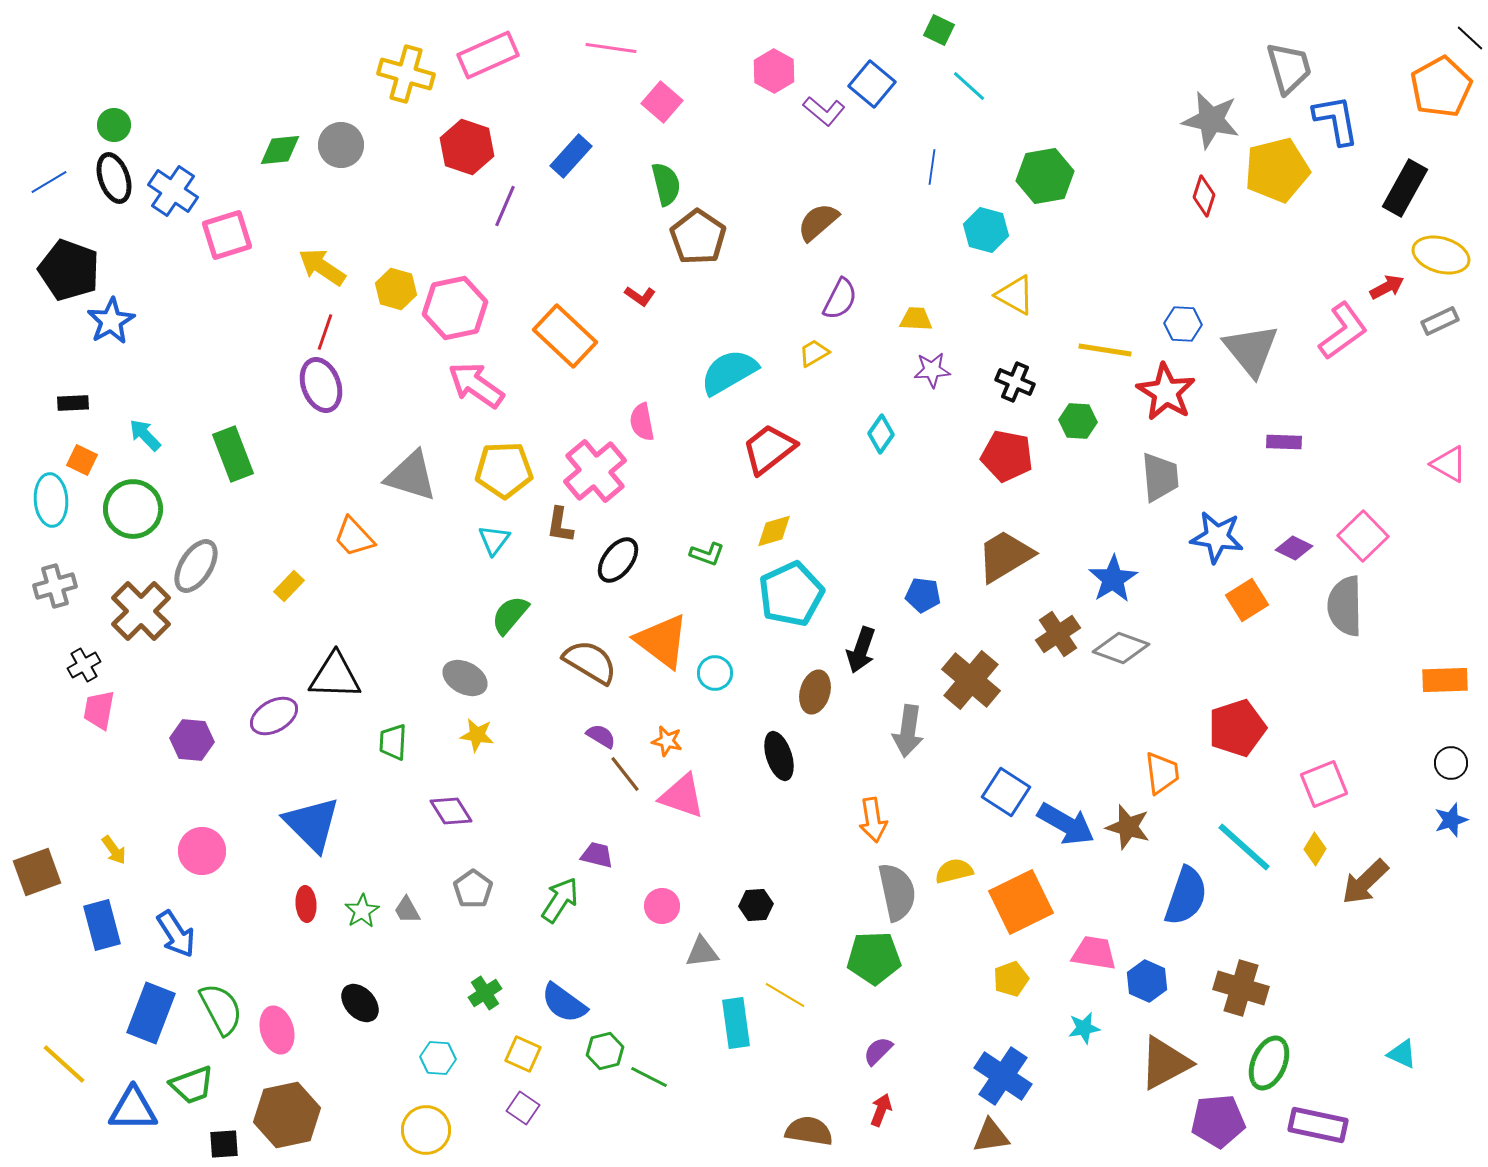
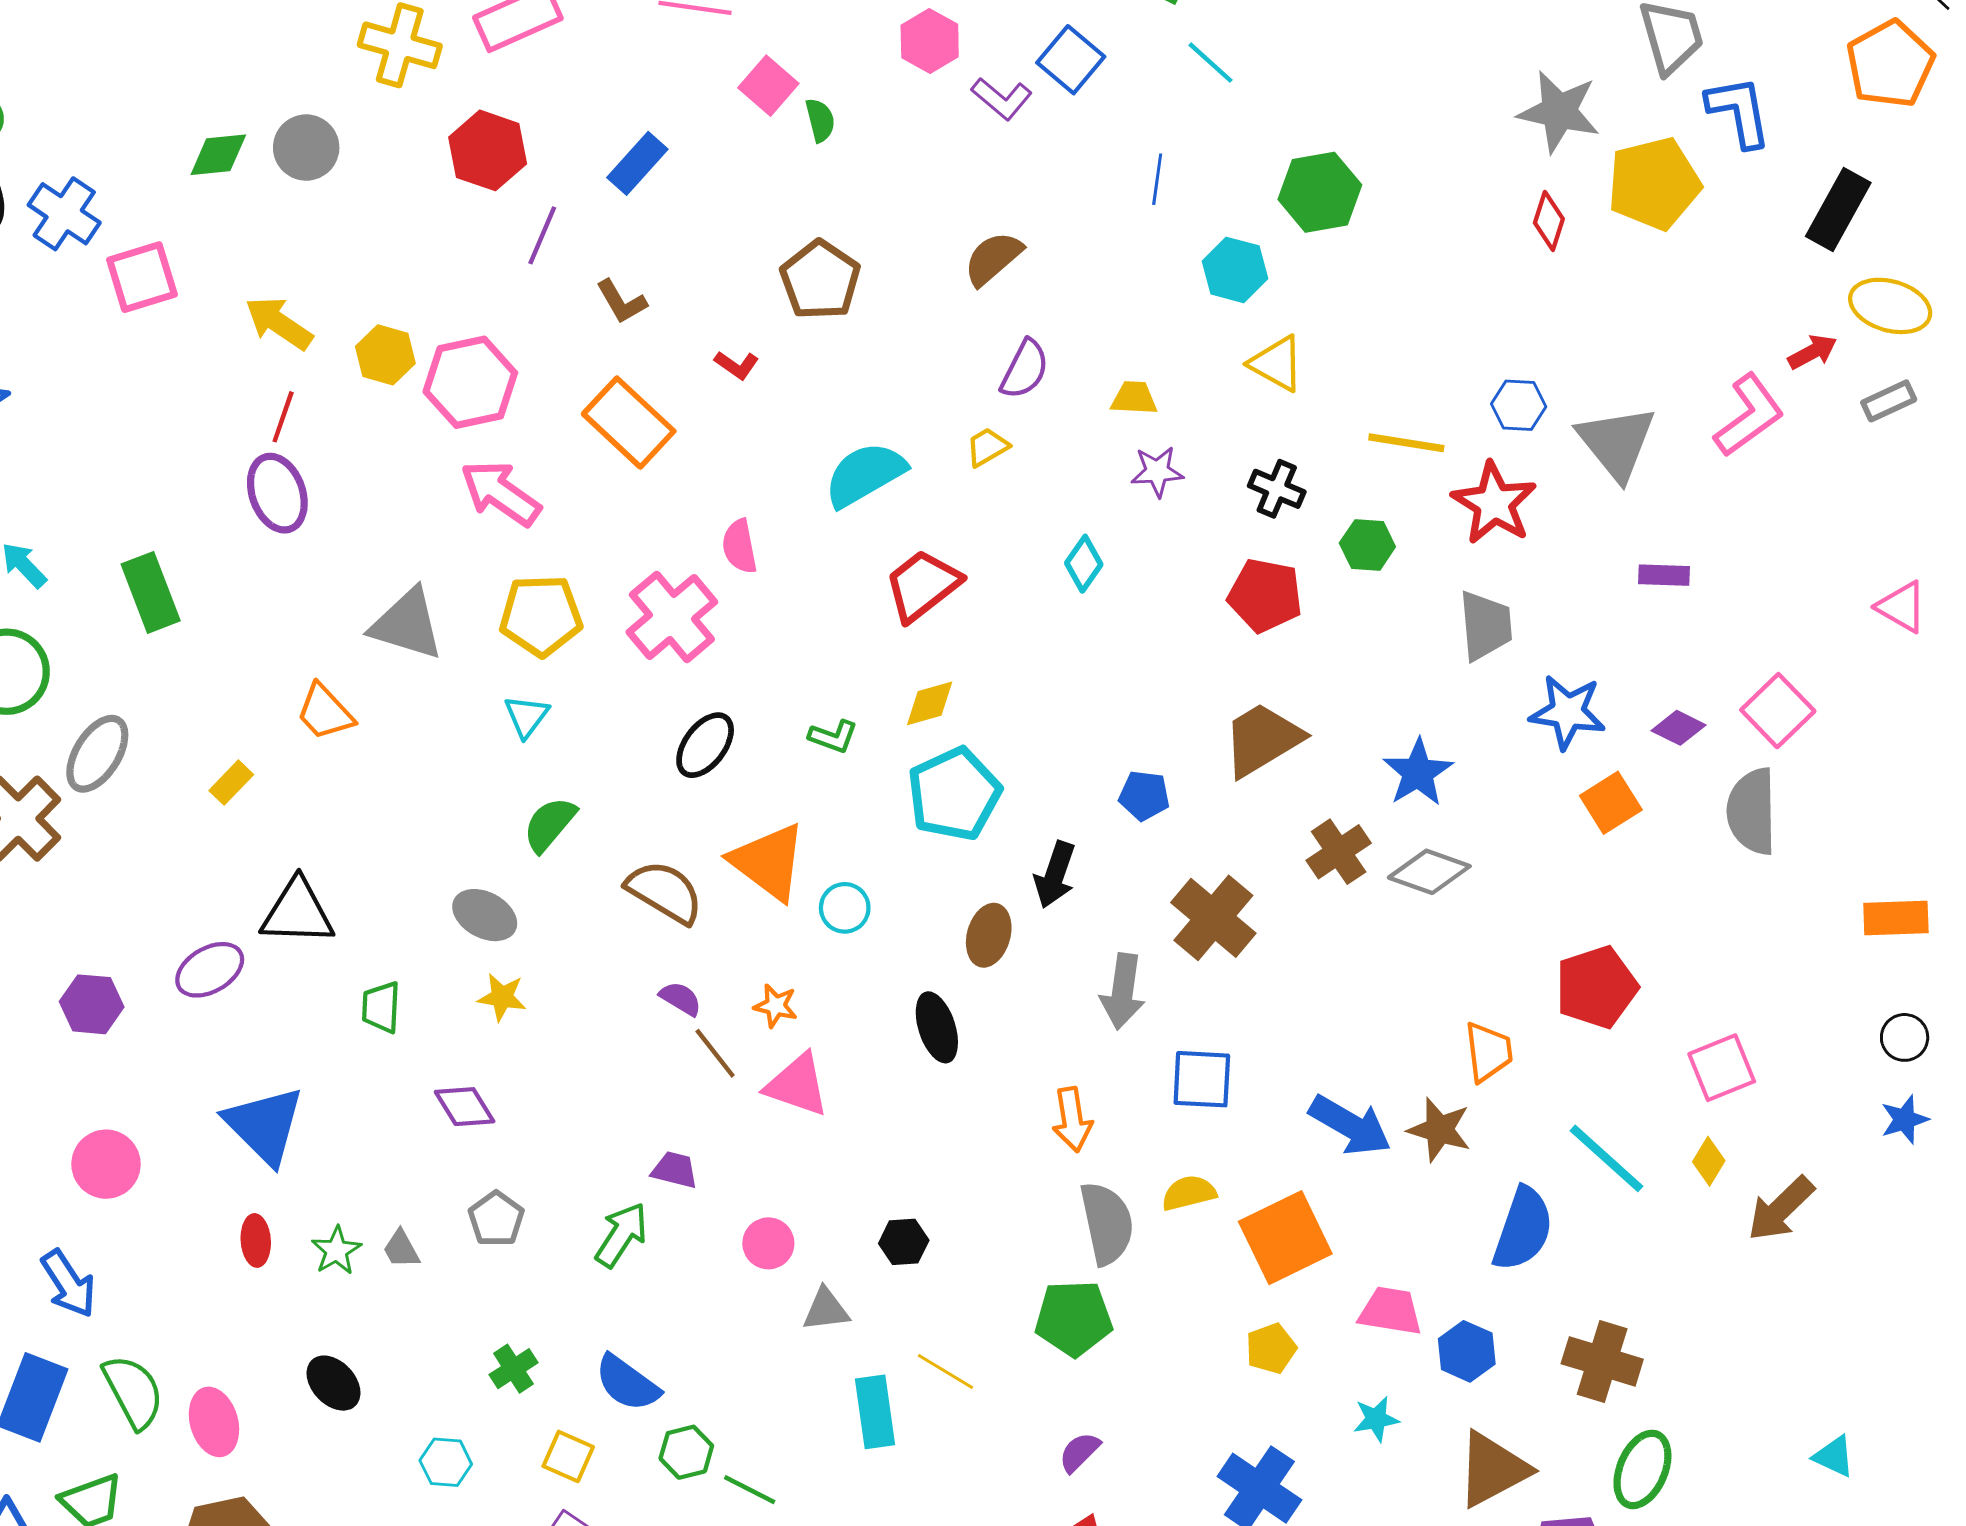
green semicircle: (666, 184) -> (820, 120), moved, size x0.7
brown L-shape: (560, 525) -> (622, 302), moved, turned -39
blue square: (1006, 792) -> (1202, 1079), moved, turned -30

